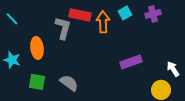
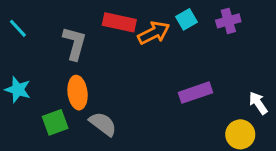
orange arrow: (103, 22) -> (154, 33), turned 65
gray L-shape: (63, 28) -> (75, 43), moved
orange ellipse: (37, 48) -> (78, 93), moved
green square: (37, 82) -> (55, 122), turned -30

